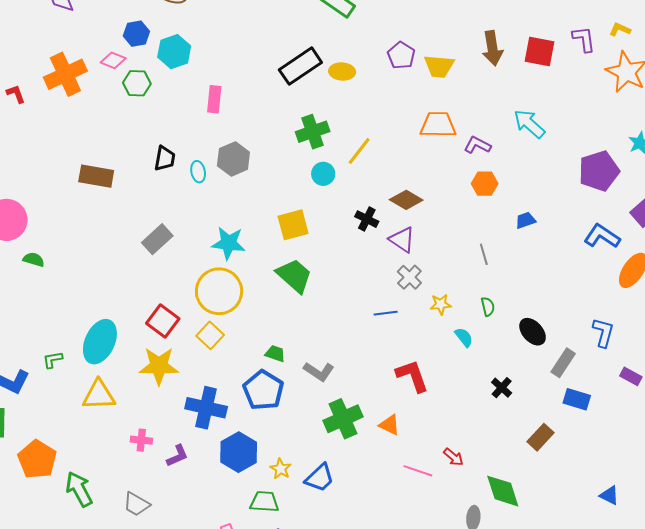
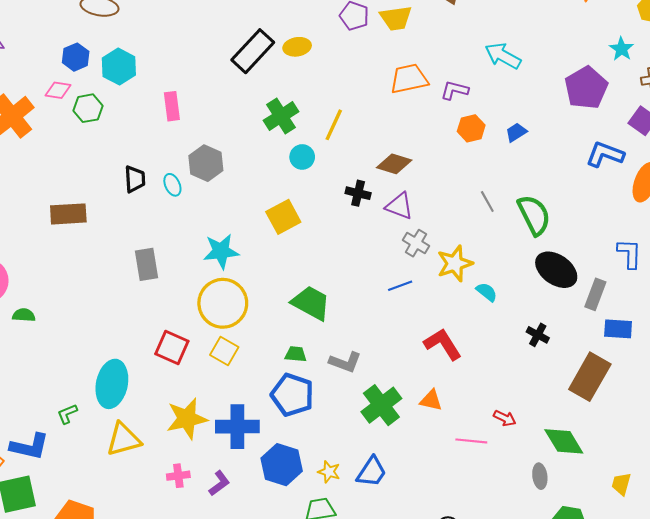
blue trapezoid: (525, 220) -> (516, 132), moved
gray rectangle: (157, 239) -> (147, 264), turned -44
green trapezoid: (294, 276) -> (311, 303), moved
yellow star: (441, 304) -> (455, 264), size x1.6
green semicircle: (488, 307) -> (534, 215), moved, size x2.0
black ellipse: (533, 332) -> (556, 270), size x1.4
yellow star: (159, 366) -> (187, 419), moved
brown rectangle: (540, 437) -> (590, 377), size x1.6

